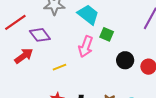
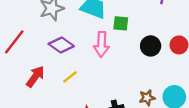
purple diamond: (40, 35) -> (61, 45), moved
yellow line: (60, 67) -> (70, 77), moved

